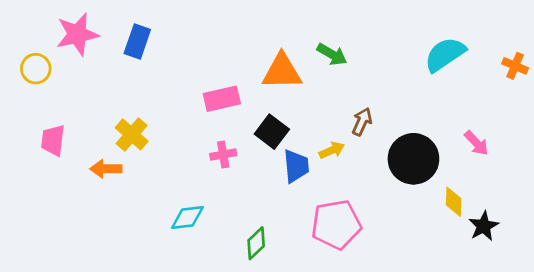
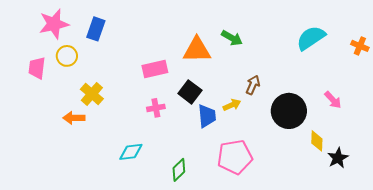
yellow circle: (36, 69) -> (67, 56), moved
pink trapezoid: (53, 140) -> (37, 68), moved

